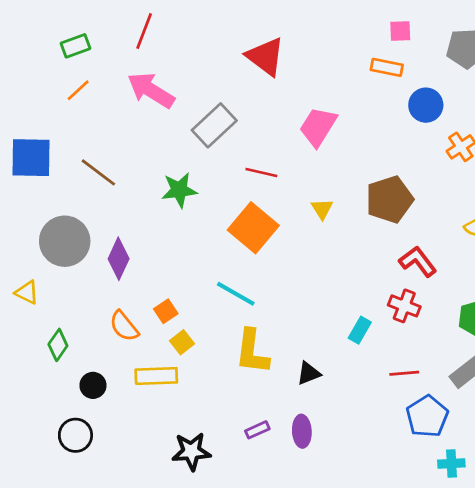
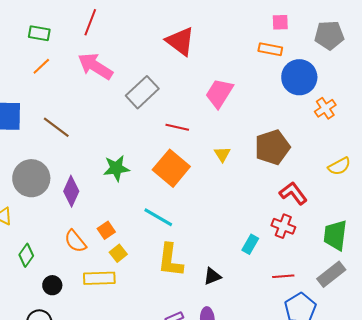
green rectangle: (75, 46) -> (39, 33), turned 30
blue circle: (426, 105) -> (299, 77), size x1.4
green star: (179, 190) -> (116, 168), moved

